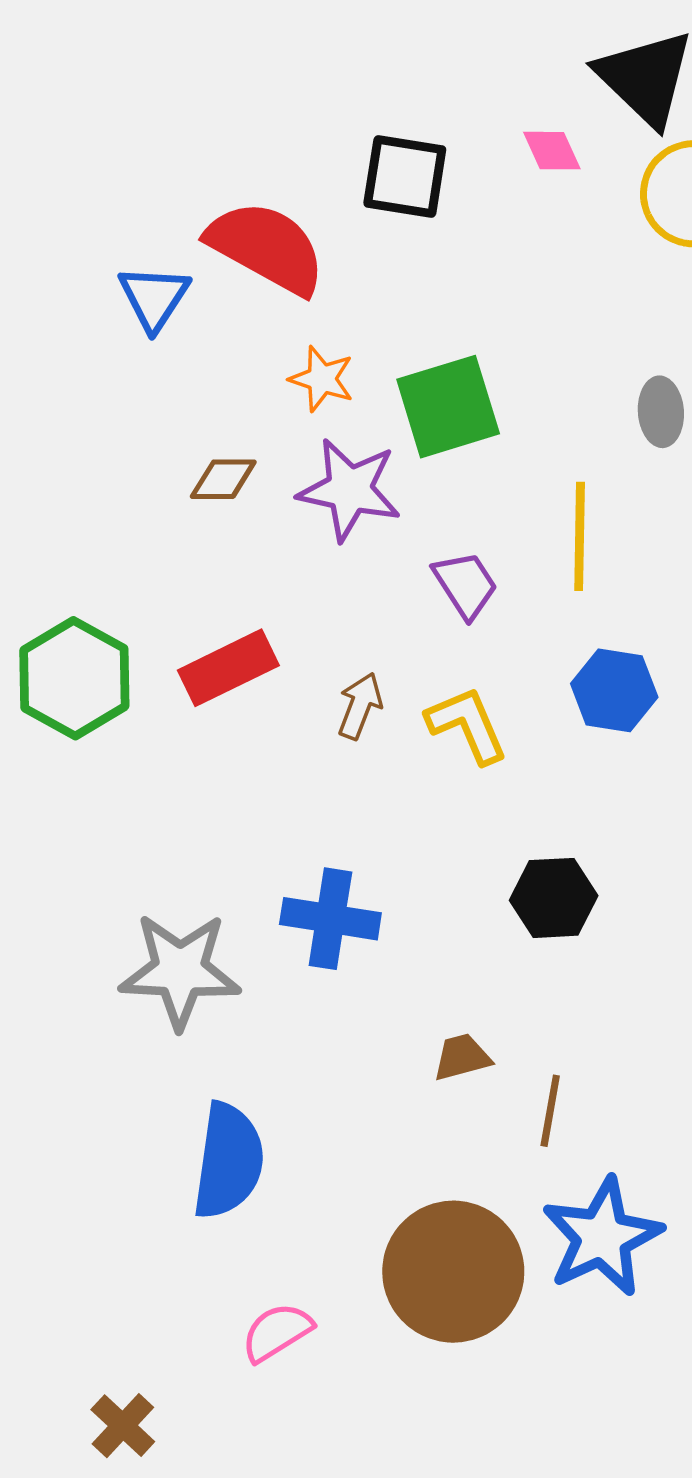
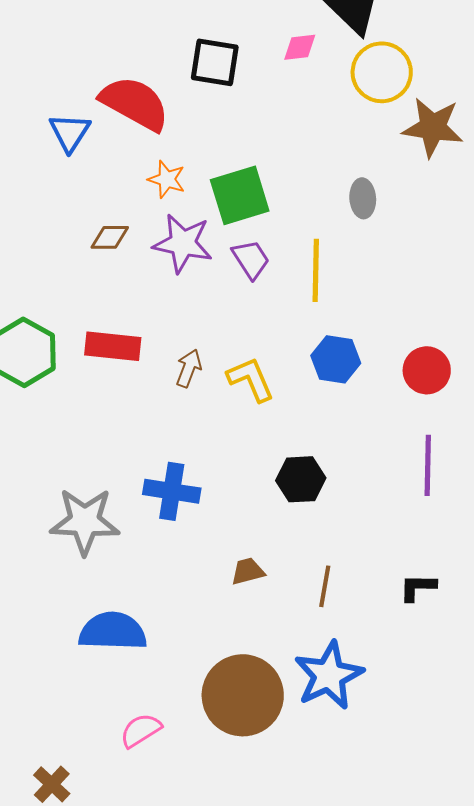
pink diamond: (552, 151) -> (300, 47), turned -72
purple trapezoid: (465, 585) -> (251, 259), moved
red rectangle: (228, 668) -> (113, 346), turned 32
brown line: (550, 1111) -> (325, 586), moved
blue semicircle: (228, 1161) -> (113, 631), turned -96

